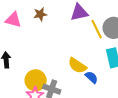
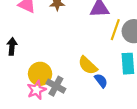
yellow line: (97, 29) -> (115, 30), turned 36

